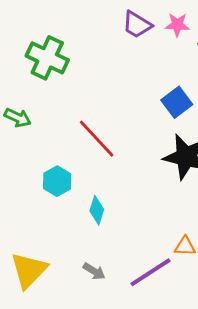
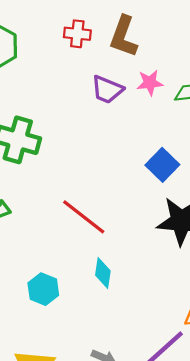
cyan hexagon: (57, 181) -> (43, 289), moved
cyan diamond: (97, 210) -> (103, 273), moved

